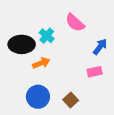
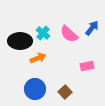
pink semicircle: (75, 23) -> (69, 34), moved
blue arrow: (100, 47) -> (92, 28), moved

